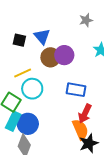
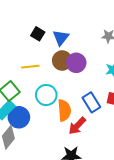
cyan circle: (32, 89) -> (46, 95), moved
blue rectangle: (76, 90) -> (91, 102), moved, turned 30
orange semicircle: (80, 129) -> (64, 110), moved

